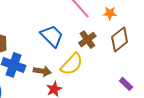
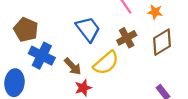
brown arrow: (42, 71) -> (73, 66), turned 30

